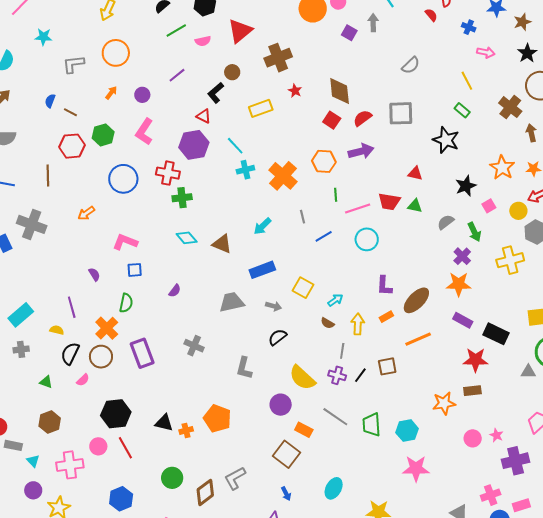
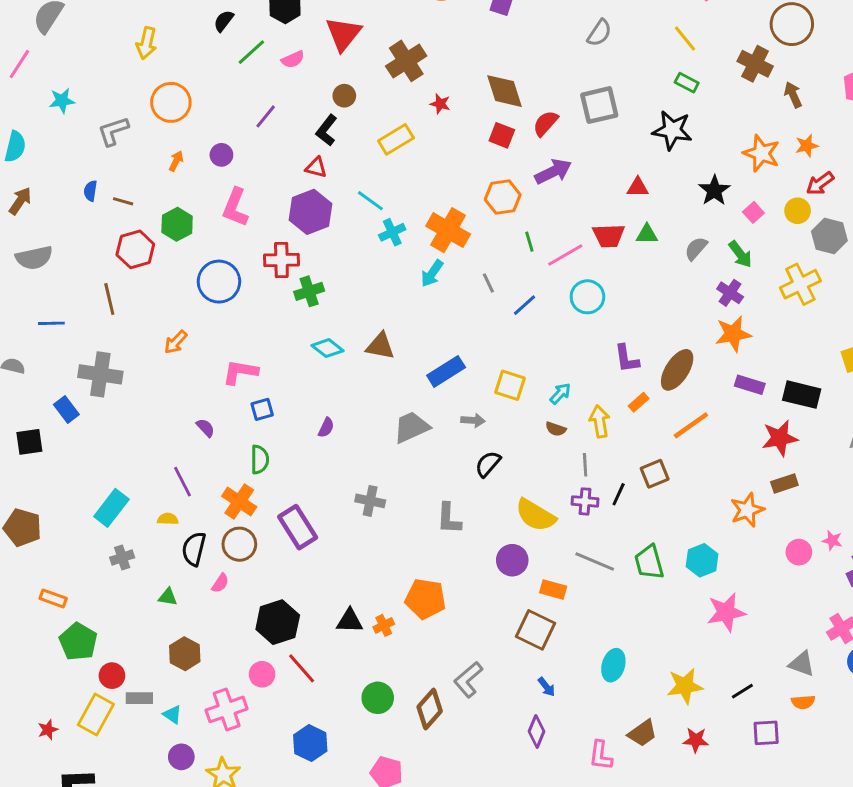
cyan arrow: (262, 226) -> (432, 273), moved

